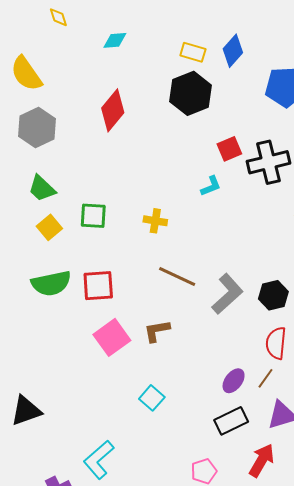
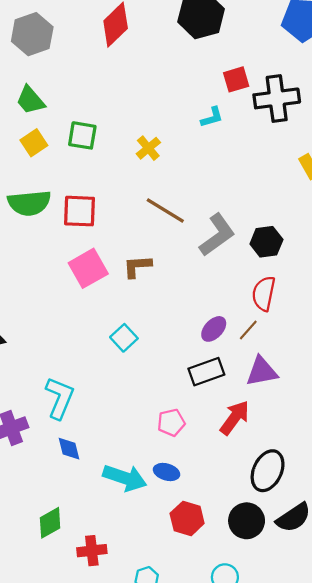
yellow cross: (155, 221) -> (148, 148), turned 35
cyan L-shape: (99, 460) -> (60, 398), turned 147

